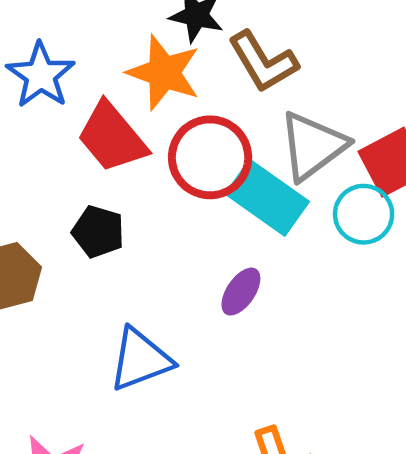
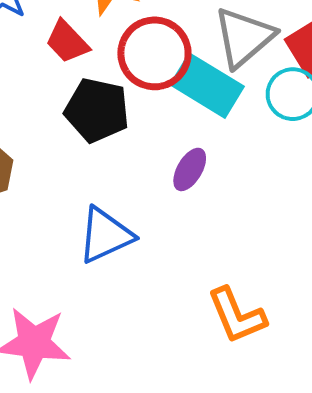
red trapezoid: (112, 137) -> (67, 42), size x0.7
black pentagon: (98, 232) -> (97, 110), moved, size x1.4

